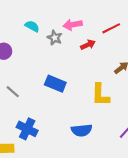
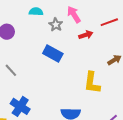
pink arrow: (73, 25) -> (74, 14), turned 60
cyan semicircle: (32, 26) -> (36, 12), turned -32
blue rectangle: (55, 84) -> (53, 54), moved

